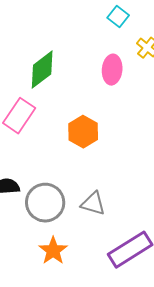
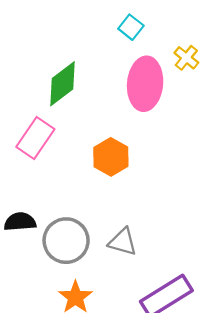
cyan square: (118, 17) -> (131, 27), moved
pink ellipse: (112, 70) -> (145, 84), size x1.5

